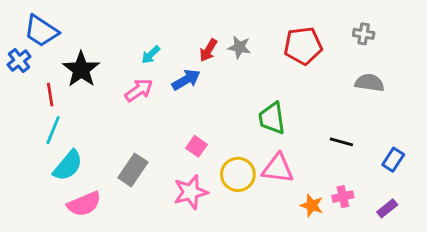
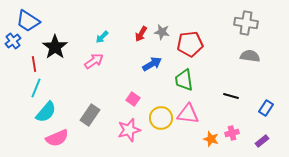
gray cross: (364, 34) -> (246, 23), size x1.6
red pentagon: (303, 46) -> (190, 44), moved
blue arrow: (186, 80) -> (152, 64), moved

